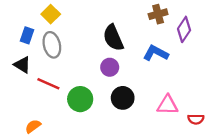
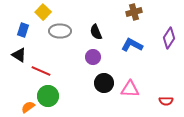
purple diamond: (184, 29) -> (169, 38), moved
black semicircle: (113, 38) -> (96, 32), size x0.7
gray ellipse: (52, 45) -> (60, 31), moved, turned -75
green circle: (80, 99) -> (48, 96), moved
pink triangle: (168, 105) -> (130, 89), moved

